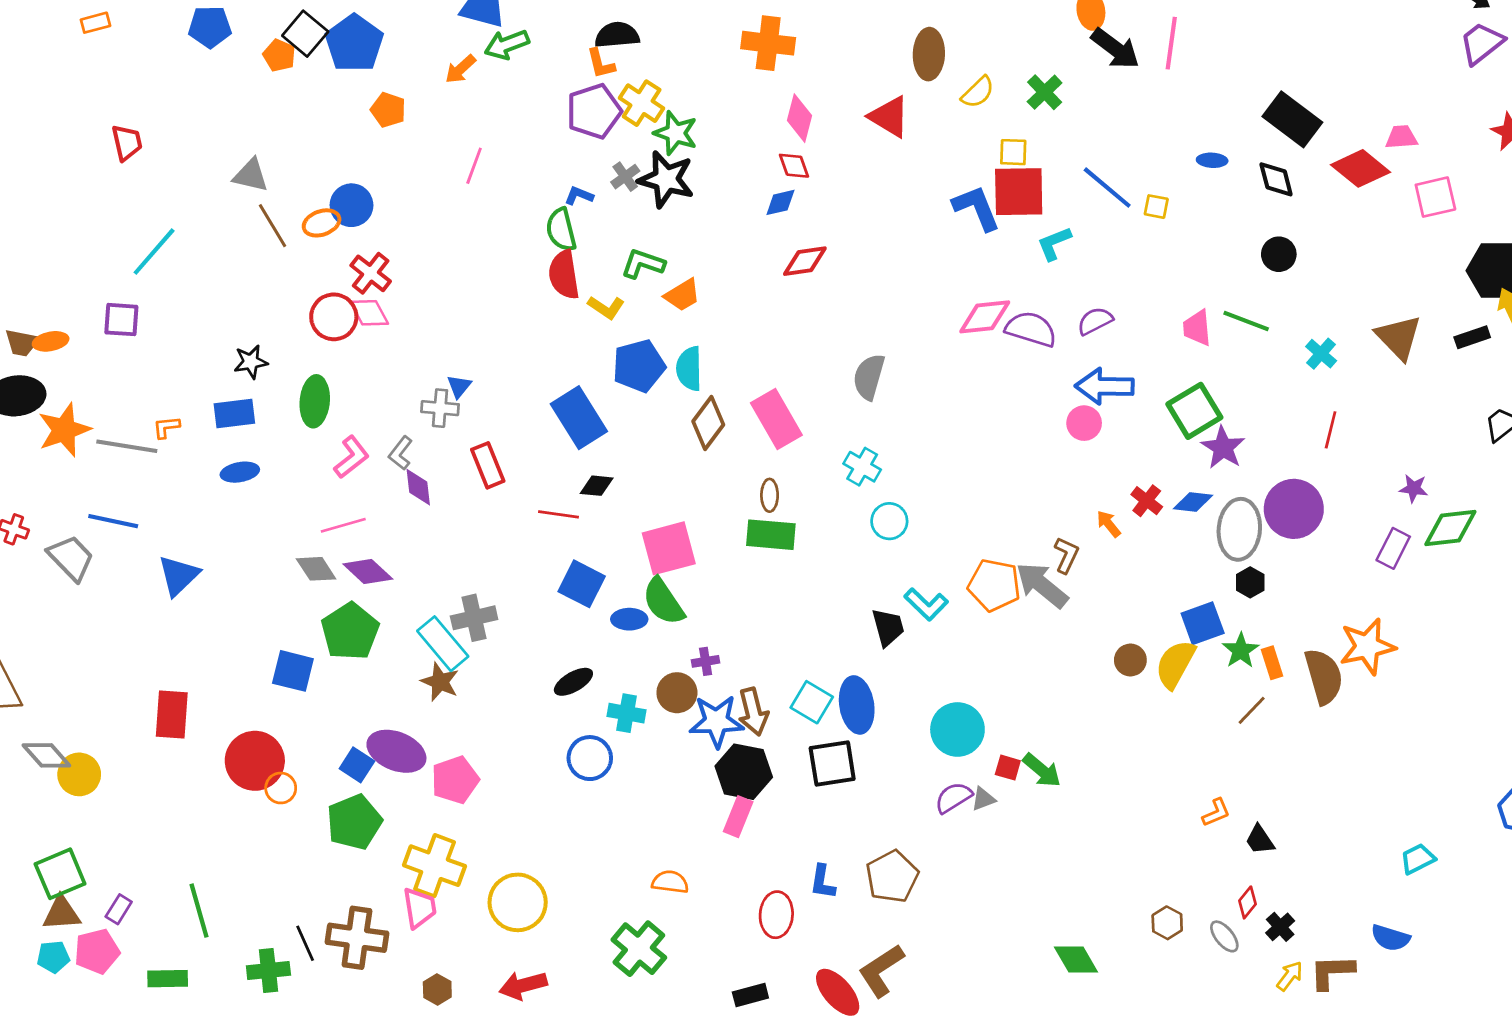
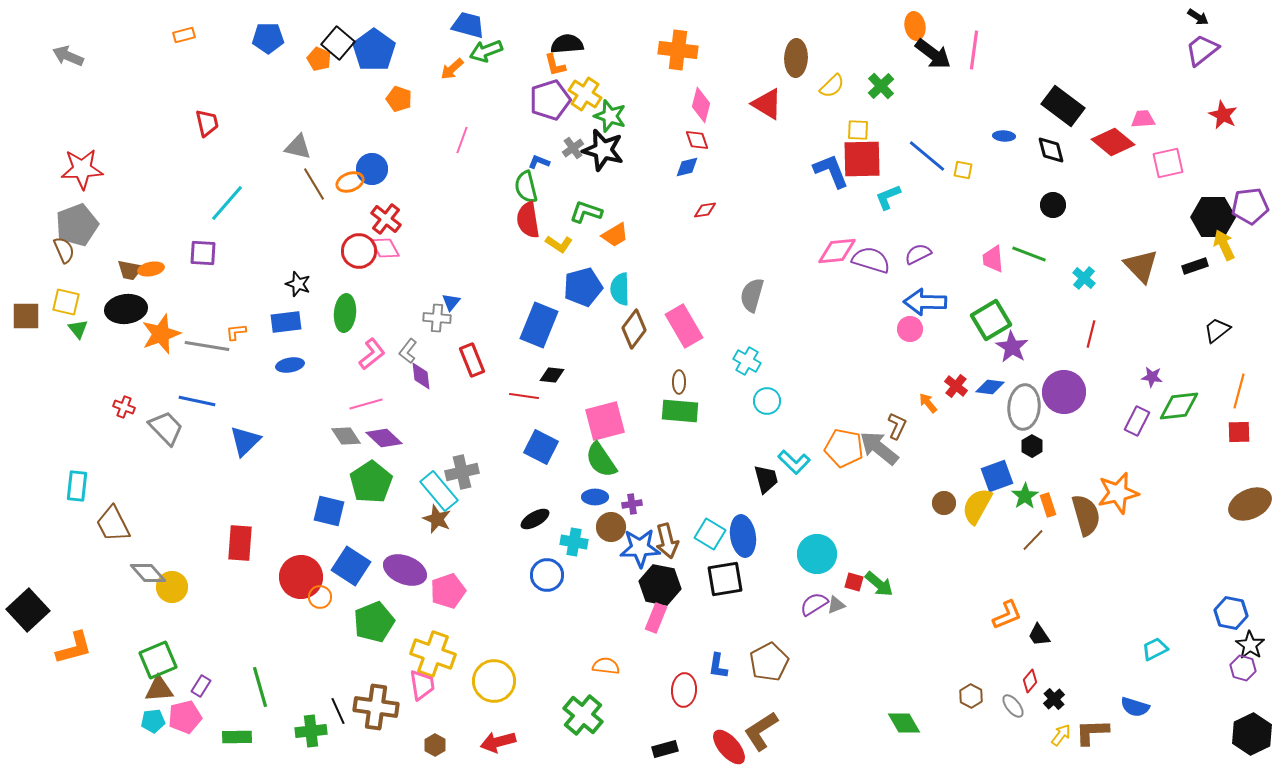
red diamond: (805, 261) -> (705, 210), size x0.7
black star: (251, 362) -> (298, 284), turned 30
blue rectangle: (579, 418) -> (539, 325), turned 54
blue ellipse: (629, 619) -> (595, 497), moved
blue square: (357, 765) -> (351, 566), moved, size x1.5
orange L-shape: (1216, 813) -> (1007, 615), size x1.4

